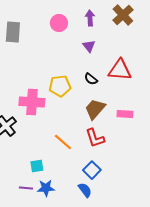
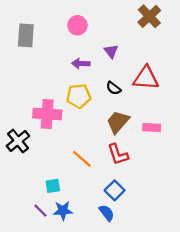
purple arrow: (90, 18) -> (81, 63), moved, turned -84
purple line: (26, 188) -> (40, 211), turned 40

